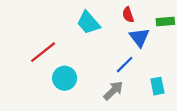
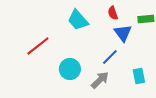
cyan circle: (65, 78) -> (70, 69), moved

